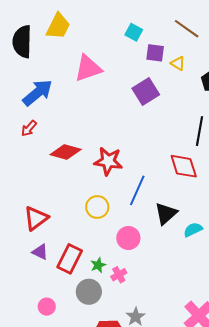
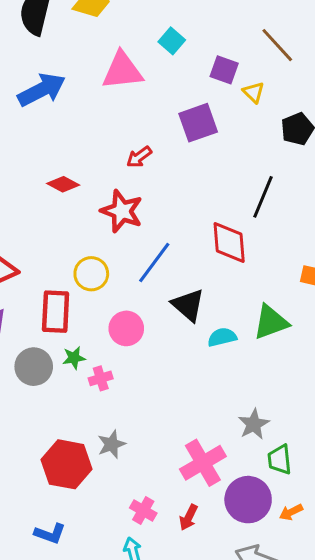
cyan square: (134, 32) -> (172, 41), moved
red arrow: (29, 128) -> (139, 157), moved
red diamond: (66, 152) -> (63, 184), size x0.7
black triangle: (166, 213) -> (188, 305), turned -50
red rectangle: (70, 259) -> (56, 312), moved, turned -36
gray circle: (89, 292) -> (34, 367), moved

